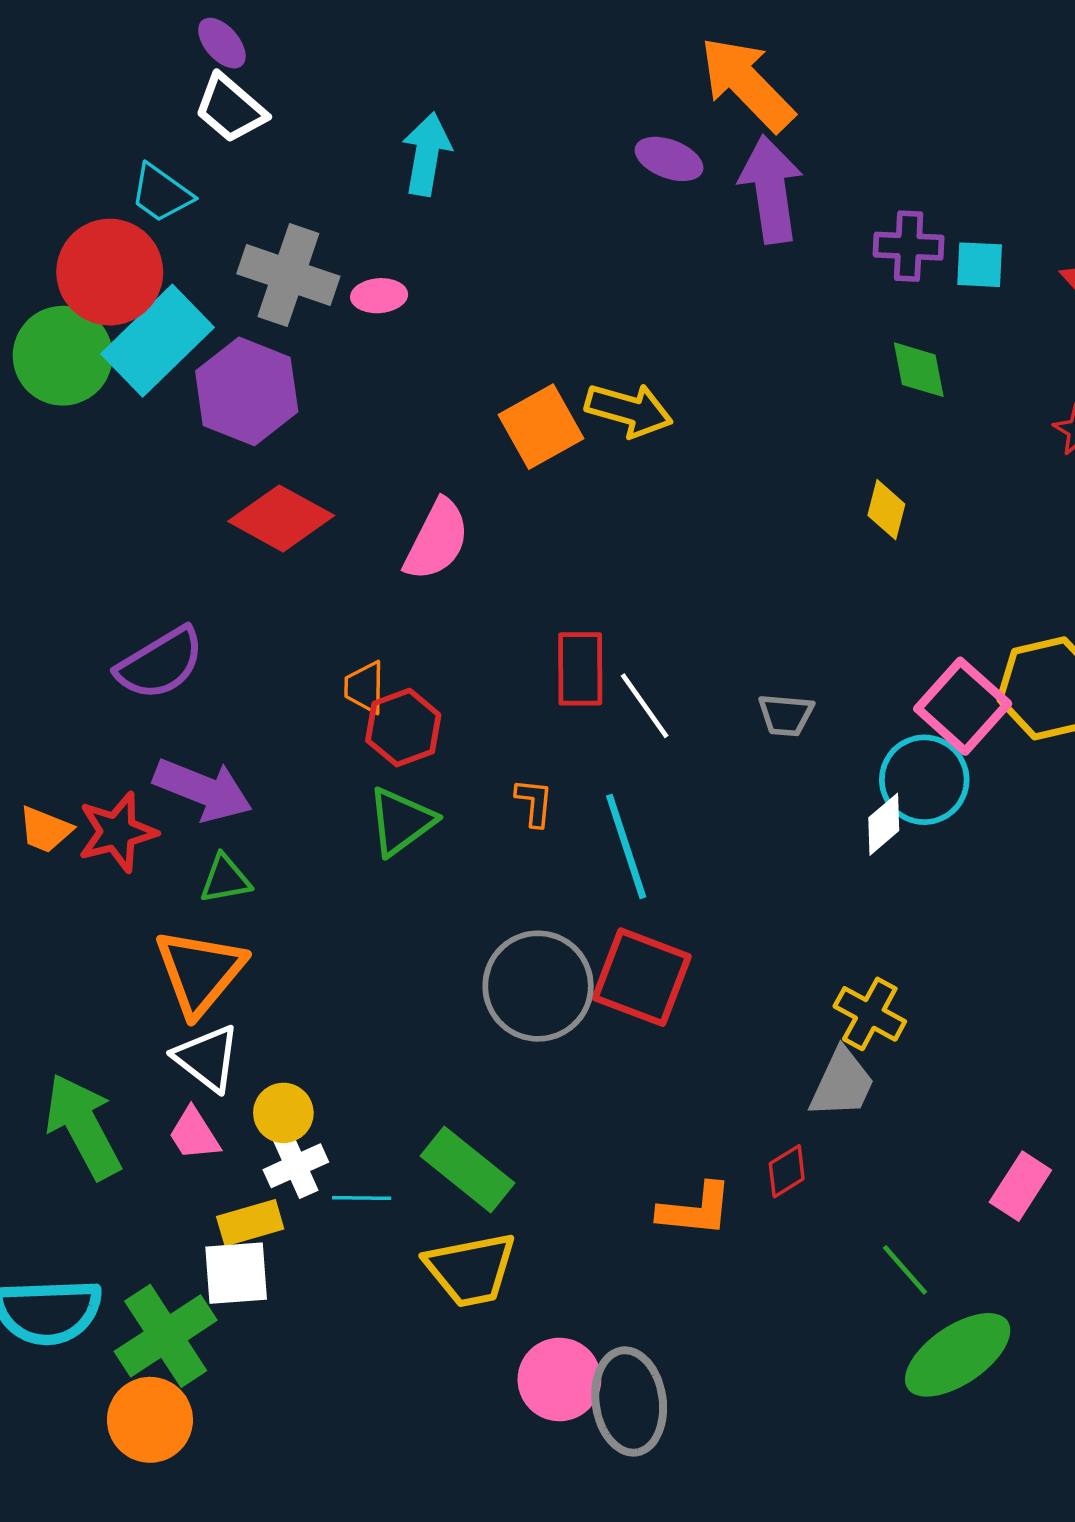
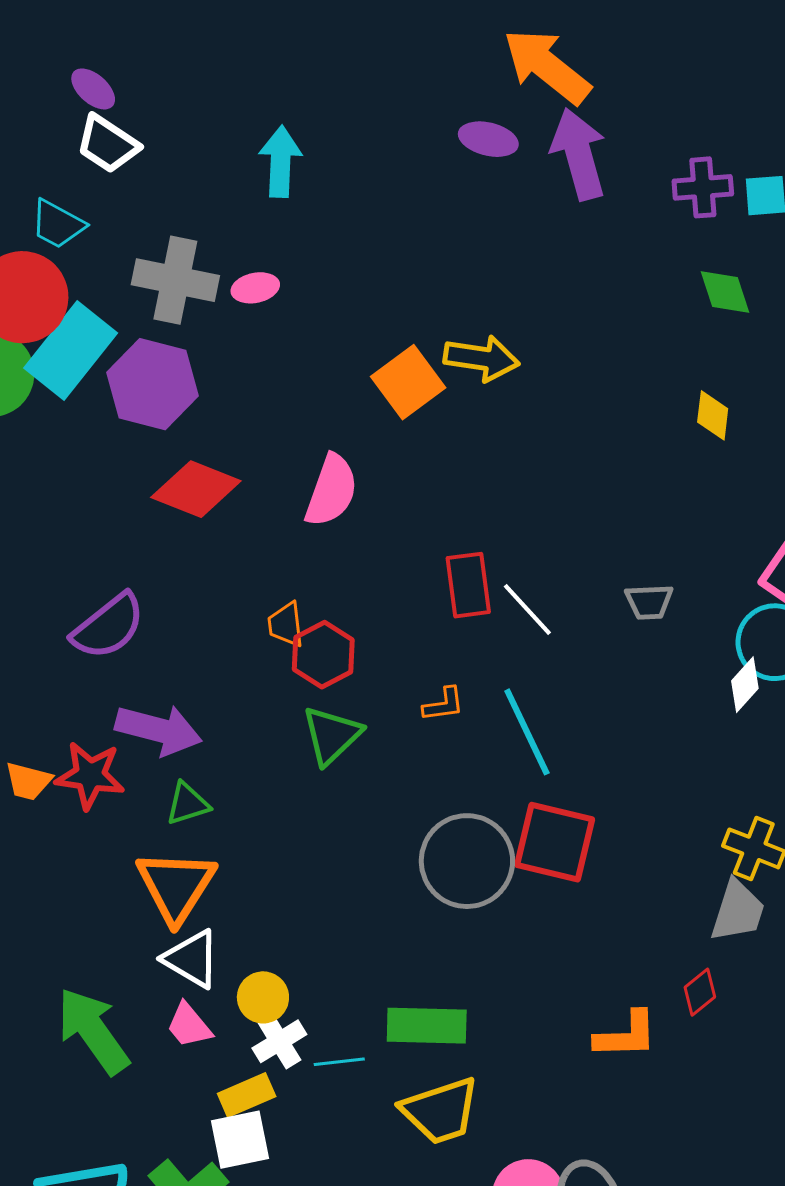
orange L-shape: (534, 802) -> (444, 704), turned 84
red star: (117, 832) -> (90, 775), turned 30
green rectangle: (468, 1170) -> (427, 1026), turned -30

